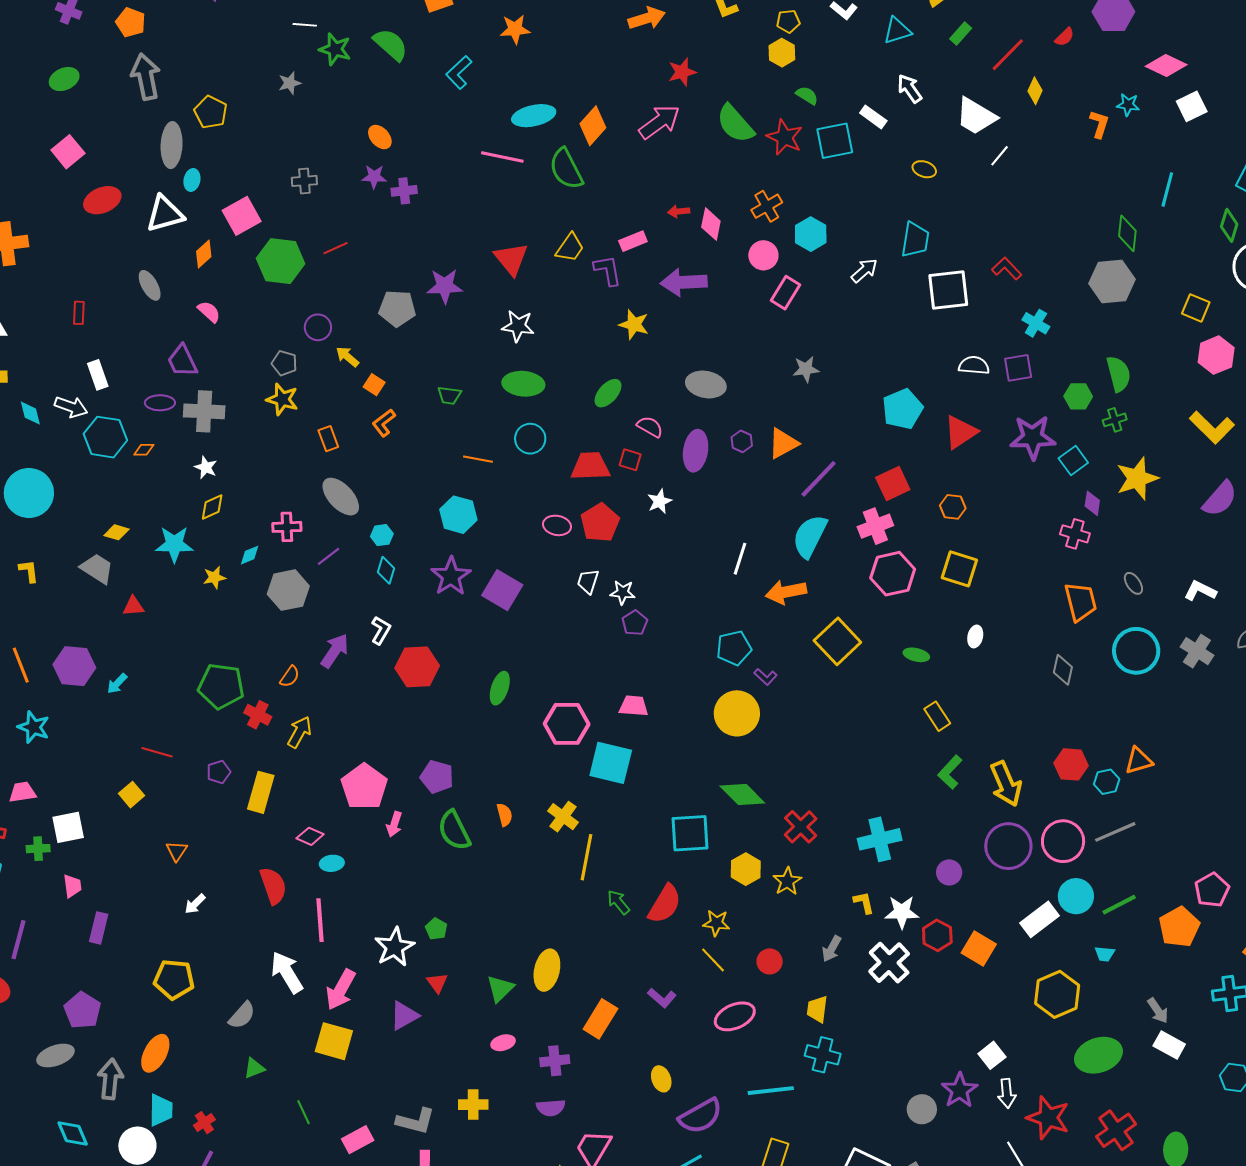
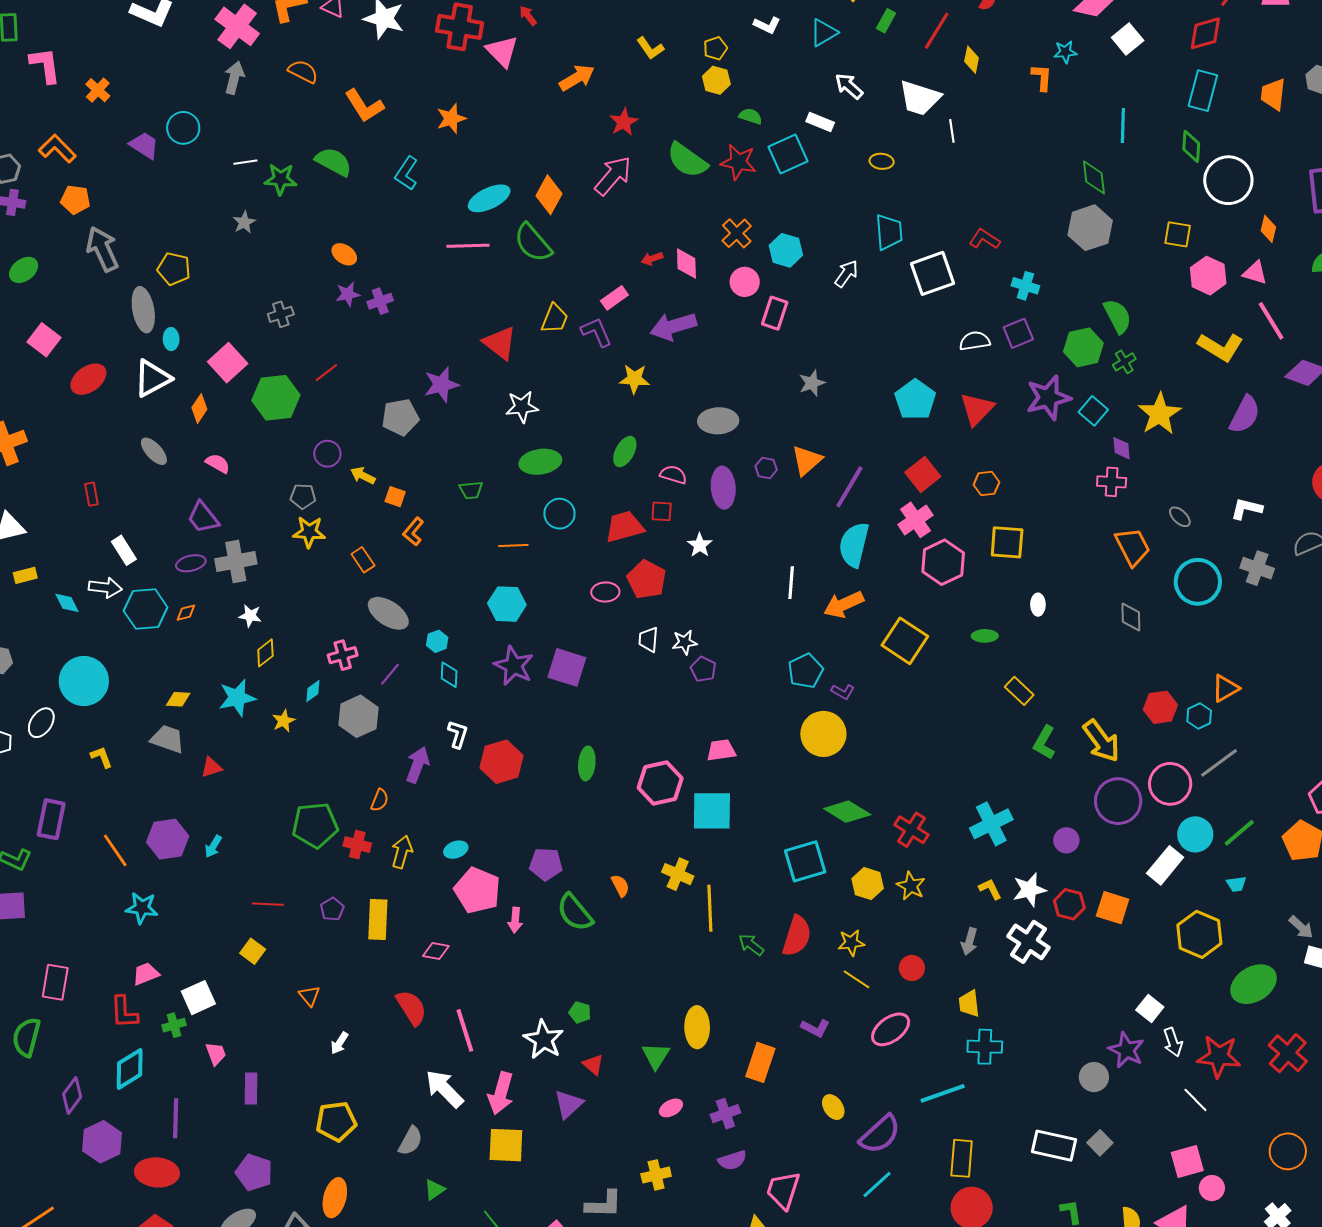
white line: (1000, 156) -> (952, 131), turned -35
green hexagon: (1078, 396) -> (1083, 347), size x1.4
cyan ellipse: (332, 863) -> (456, 850), moved

